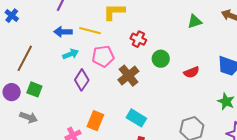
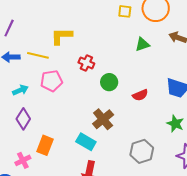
cyan arrow: (71, 54) -> (20, 90), moved
brown cross: (128, 76) -> (103, 119), moved
purple diamond: (82, 80) -> (23, 119), moved

